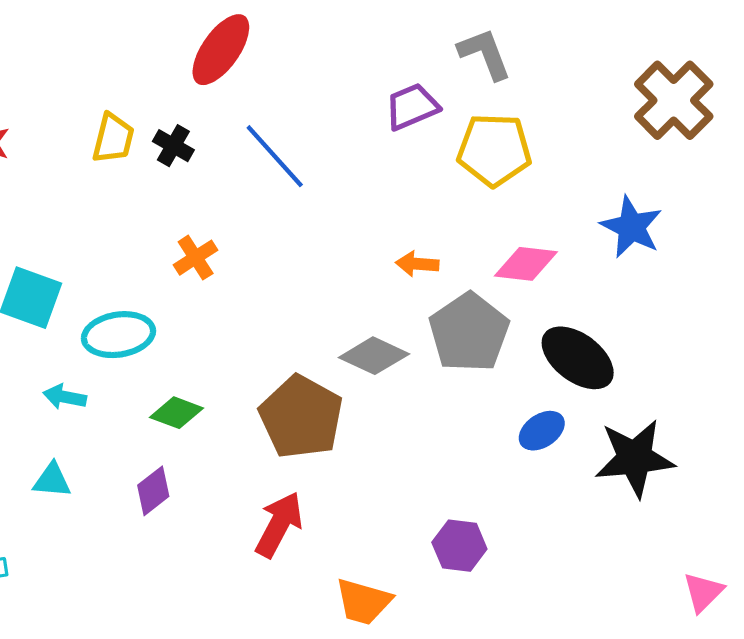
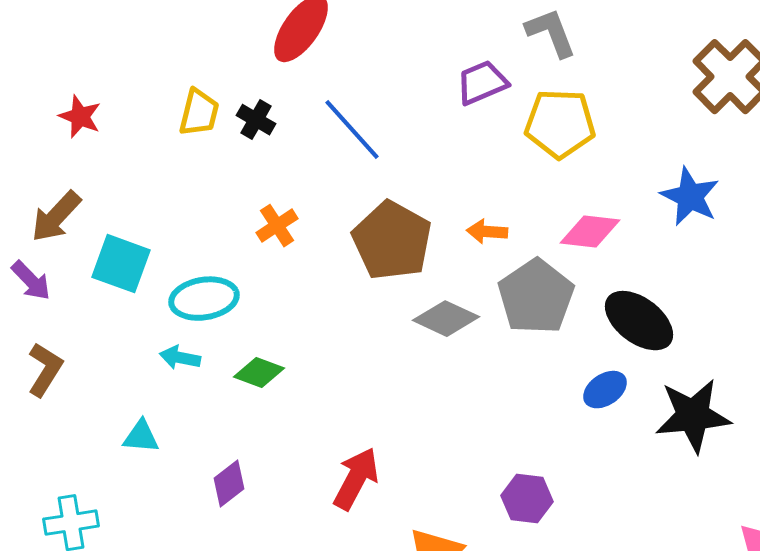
cyan arrow: (65, 397) -> (180, 358), moved
brown pentagon: (301, 417) -> (392, 241), moved
purple diamond: (153, 491) -> (229, 484), moved

